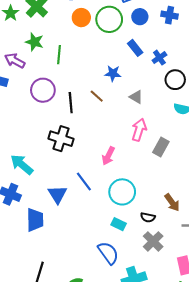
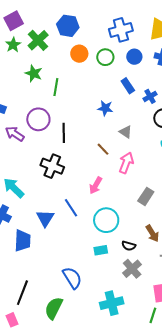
green circle: (109, 19) -> (105, 57), size x0.7
purple arrow: (15, 61) -> (15, 134), moved
brown line: (97, 96) -> (103, 149), moved
gray rectangle: (161, 147) -> (146, 196), moved
cyan rectangle: (119, 224) -> (101, 250), turned -40
blue semicircle: (108, 253) -> (72, 278), moved

